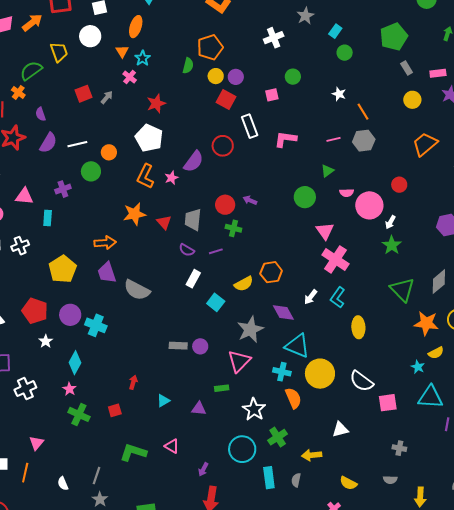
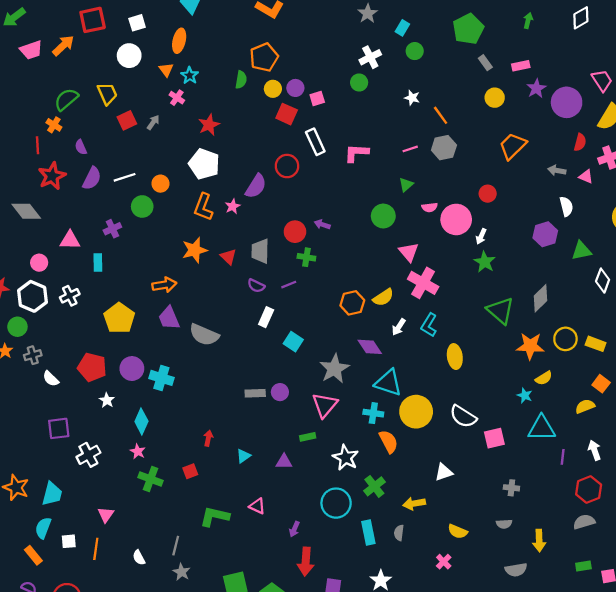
white cross: (274, 38) -> (370, 57), moved
yellow trapezoid: (59, 52) -> (107, 94), moved
pink square: (272, 95) -> (317, 98), moved
yellow semicircle: (244, 284) -> (383, 297), moved

